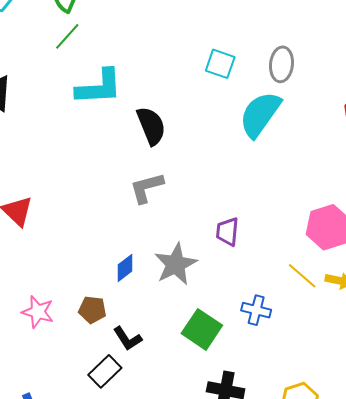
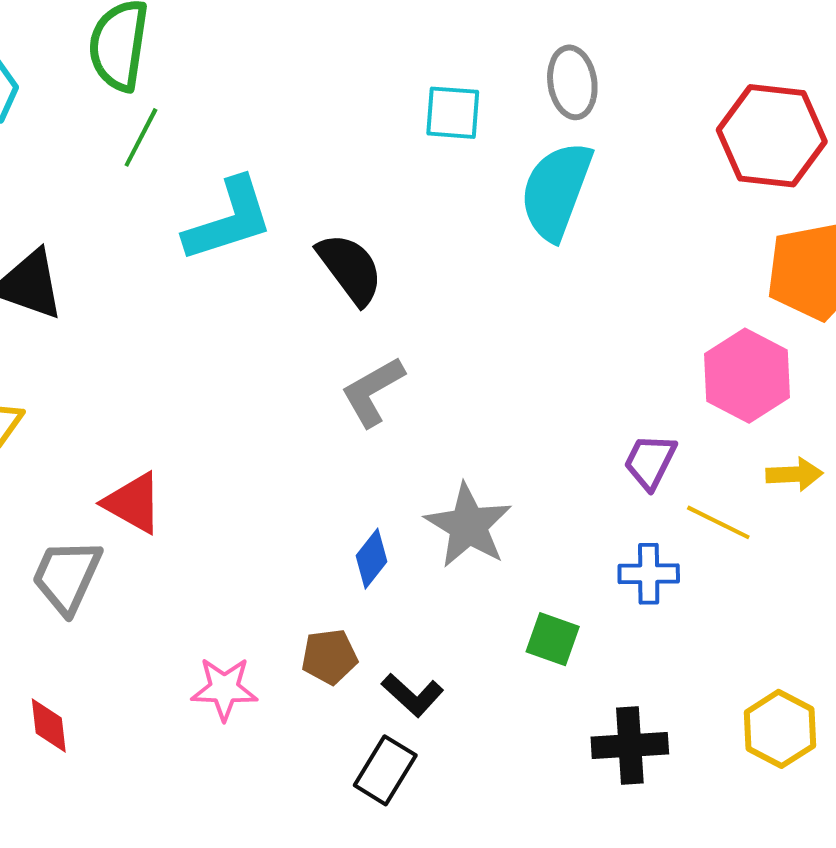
purple trapezoid: (227, 232) -> (650, 462), moved, turned 36
yellow line: (302, 276) -> (718, 522), moved
green square: (202, 329) -> (553, 639), size x0.7

